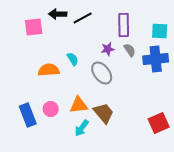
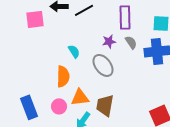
orange semicircle: (49, 70) -> (63, 76), moved, turned 95
pink circle: (51, 109) -> (59, 106), moved
brown trapezoid: (104, 113) -> (105, 105), turned -130

